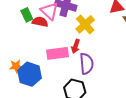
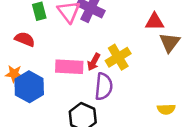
red semicircle: (40, 22) -> (25, 39), moved
yellow cross: (85, 24) -> (118, 57), moved

